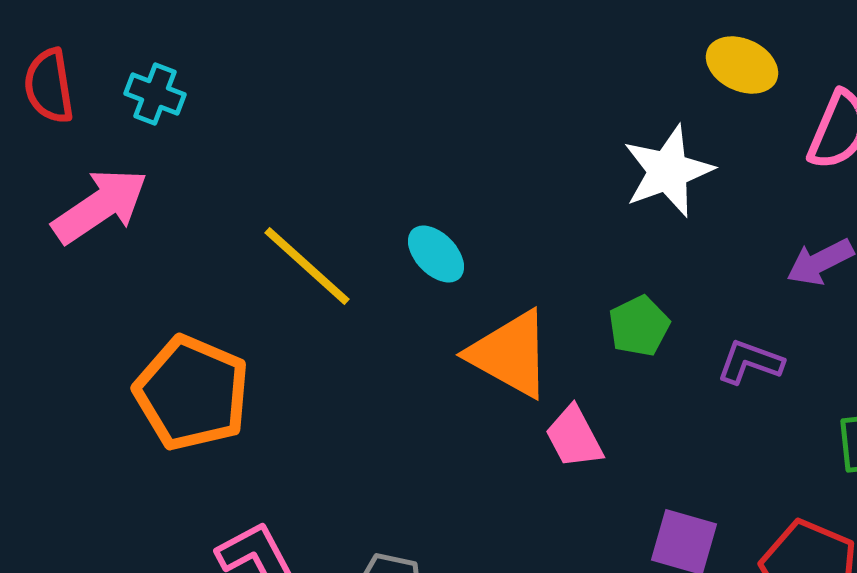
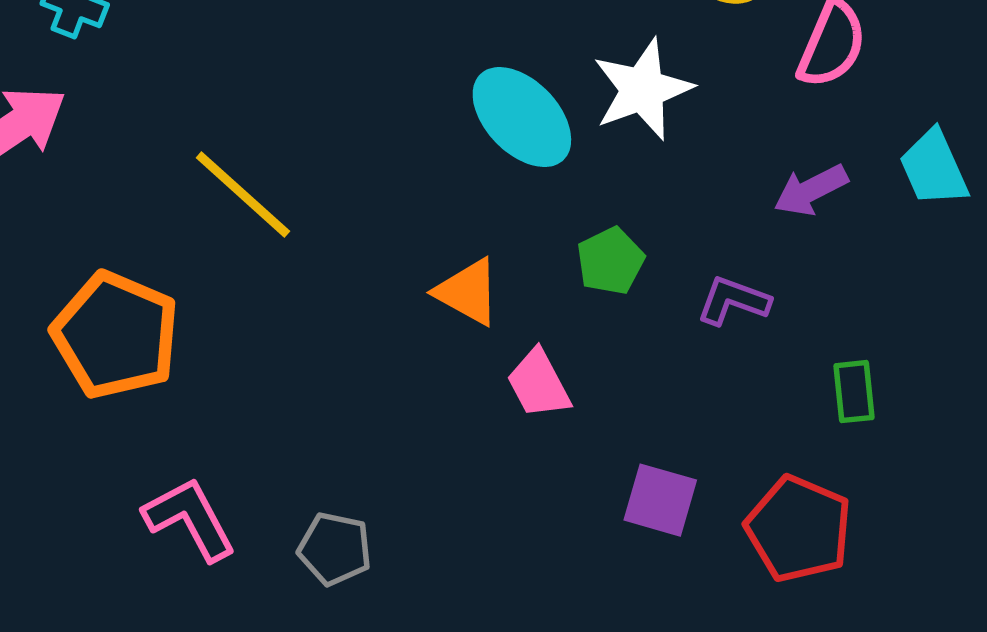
cyan ellipse: (436, 254) -> (522, 117), moved, size x1.6
orange triangle: (510, 354) -> (468, 292), size x0.7

